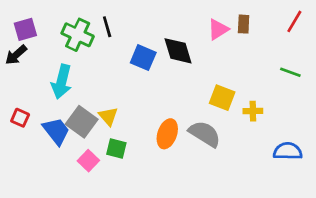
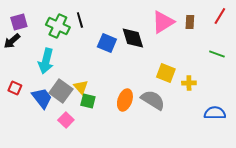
brown rectangle: (244, 24) -> (190, 22), moved
pink triangle: (218, 29) -> (163, 22), size x1.4
green square: (116, 149) -> (88, 101), moved

